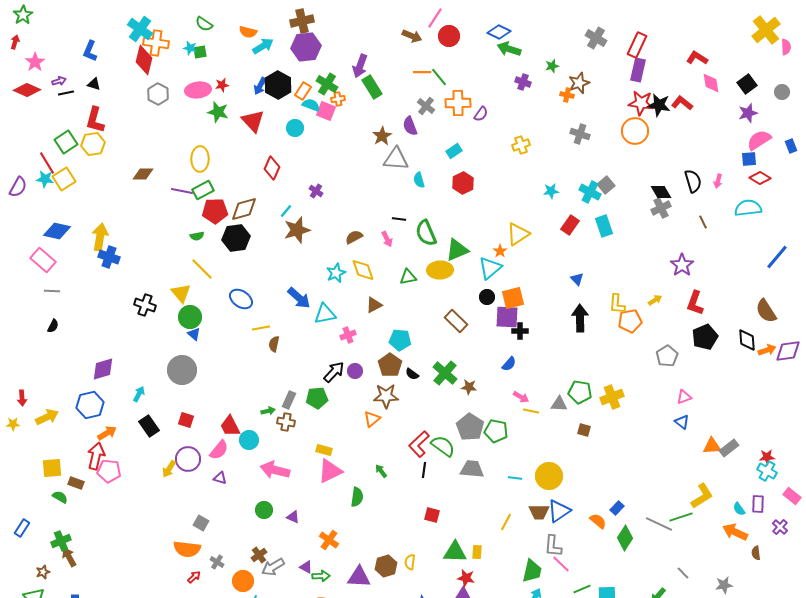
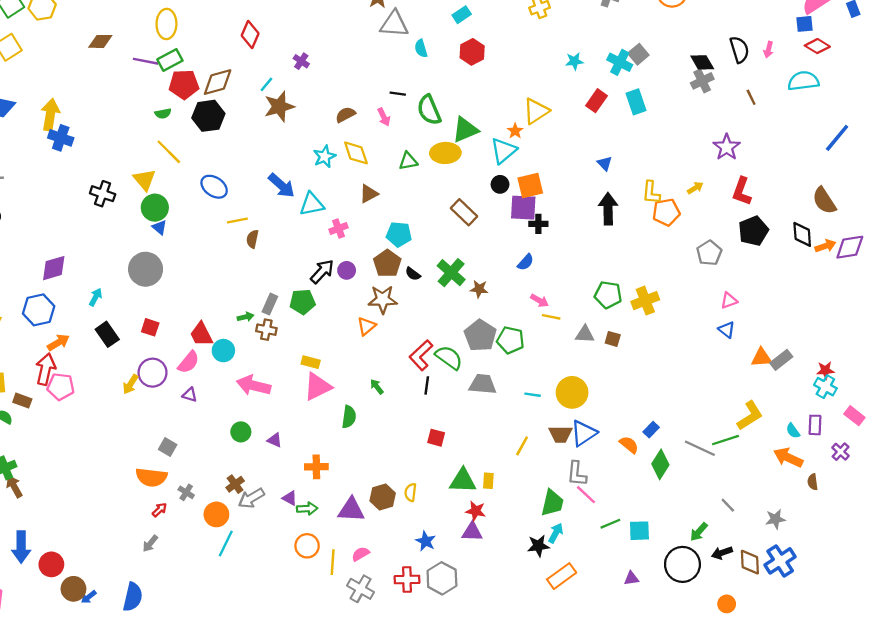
gray triangle: (559, 404) -> (585, 334), moved
orange cross: (329, 540) -> (316, 467), turned -36

